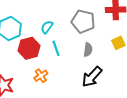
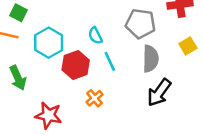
cyan semicircle: (47, 27) -> (95, 36), turned -56
gray semicircle: (88, 50) -> (150, 59), size x1.5

